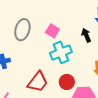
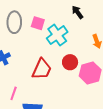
pink square: (52, 31) -> (38, 23), moved

